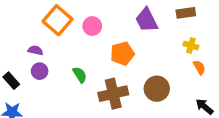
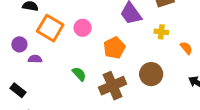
yellow cross: (191, 46) -> (161, 32), moved
purple circle: (40, 71) -> (19, 44), moved

